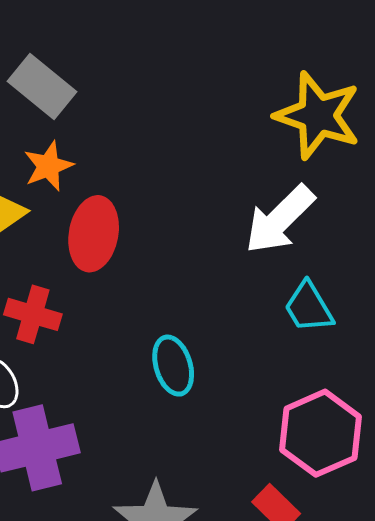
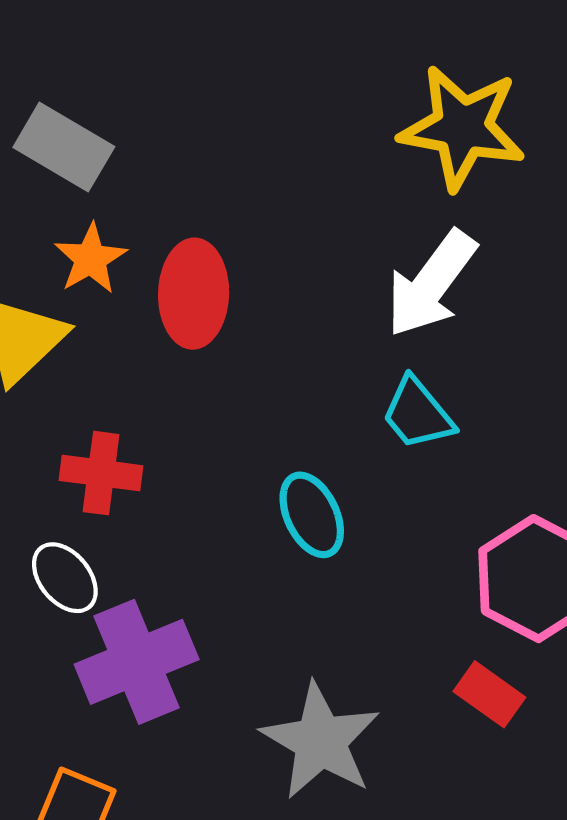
red ellipse: (94, 234) -> (194, 294), moved
cyan trapezoid: (309, 307) -> (418, 414), moved

